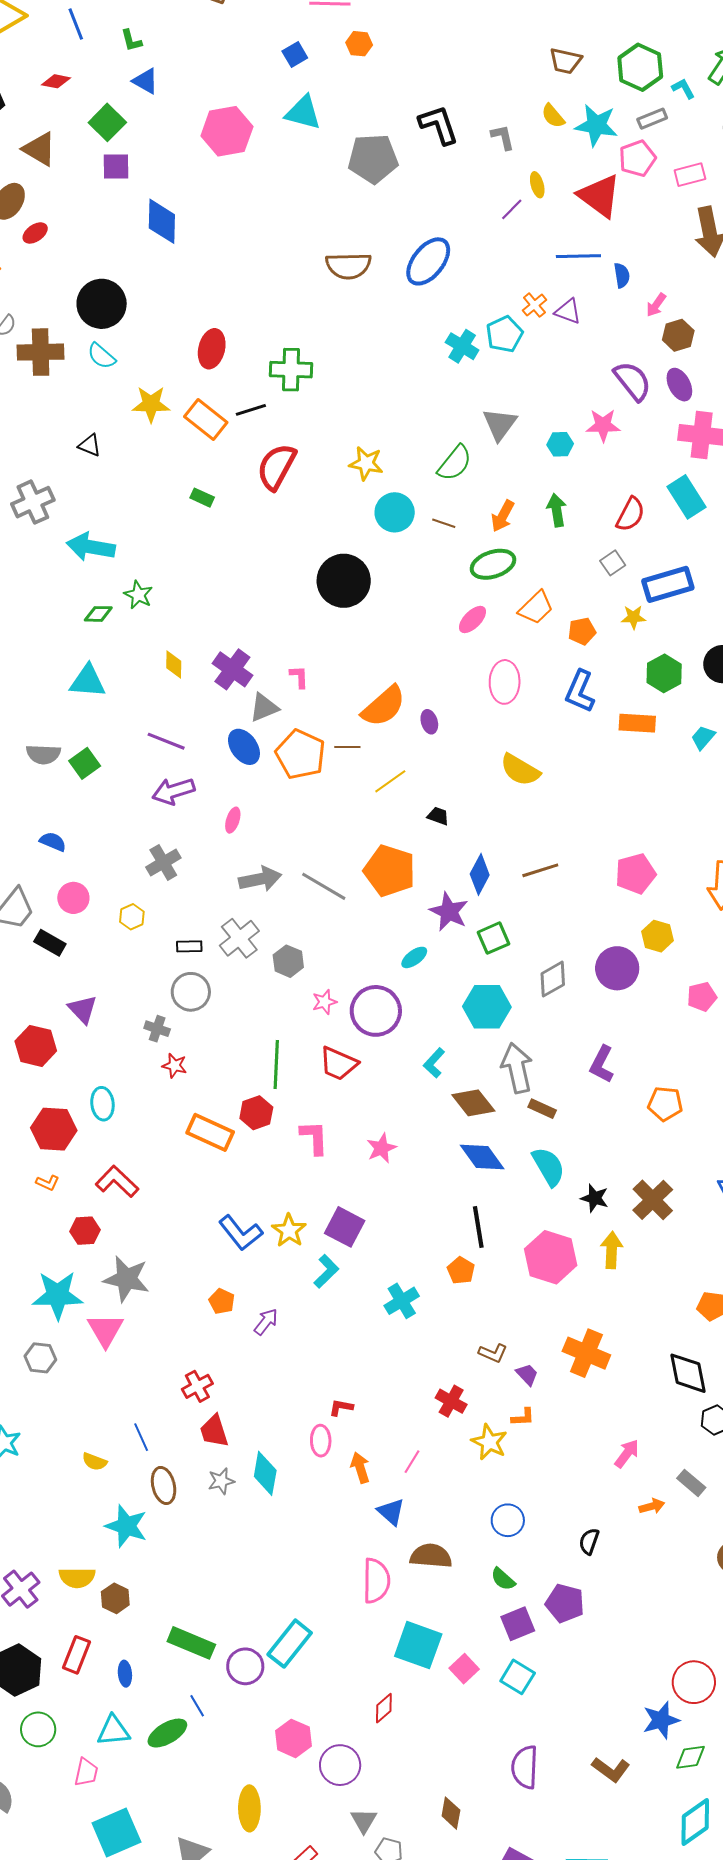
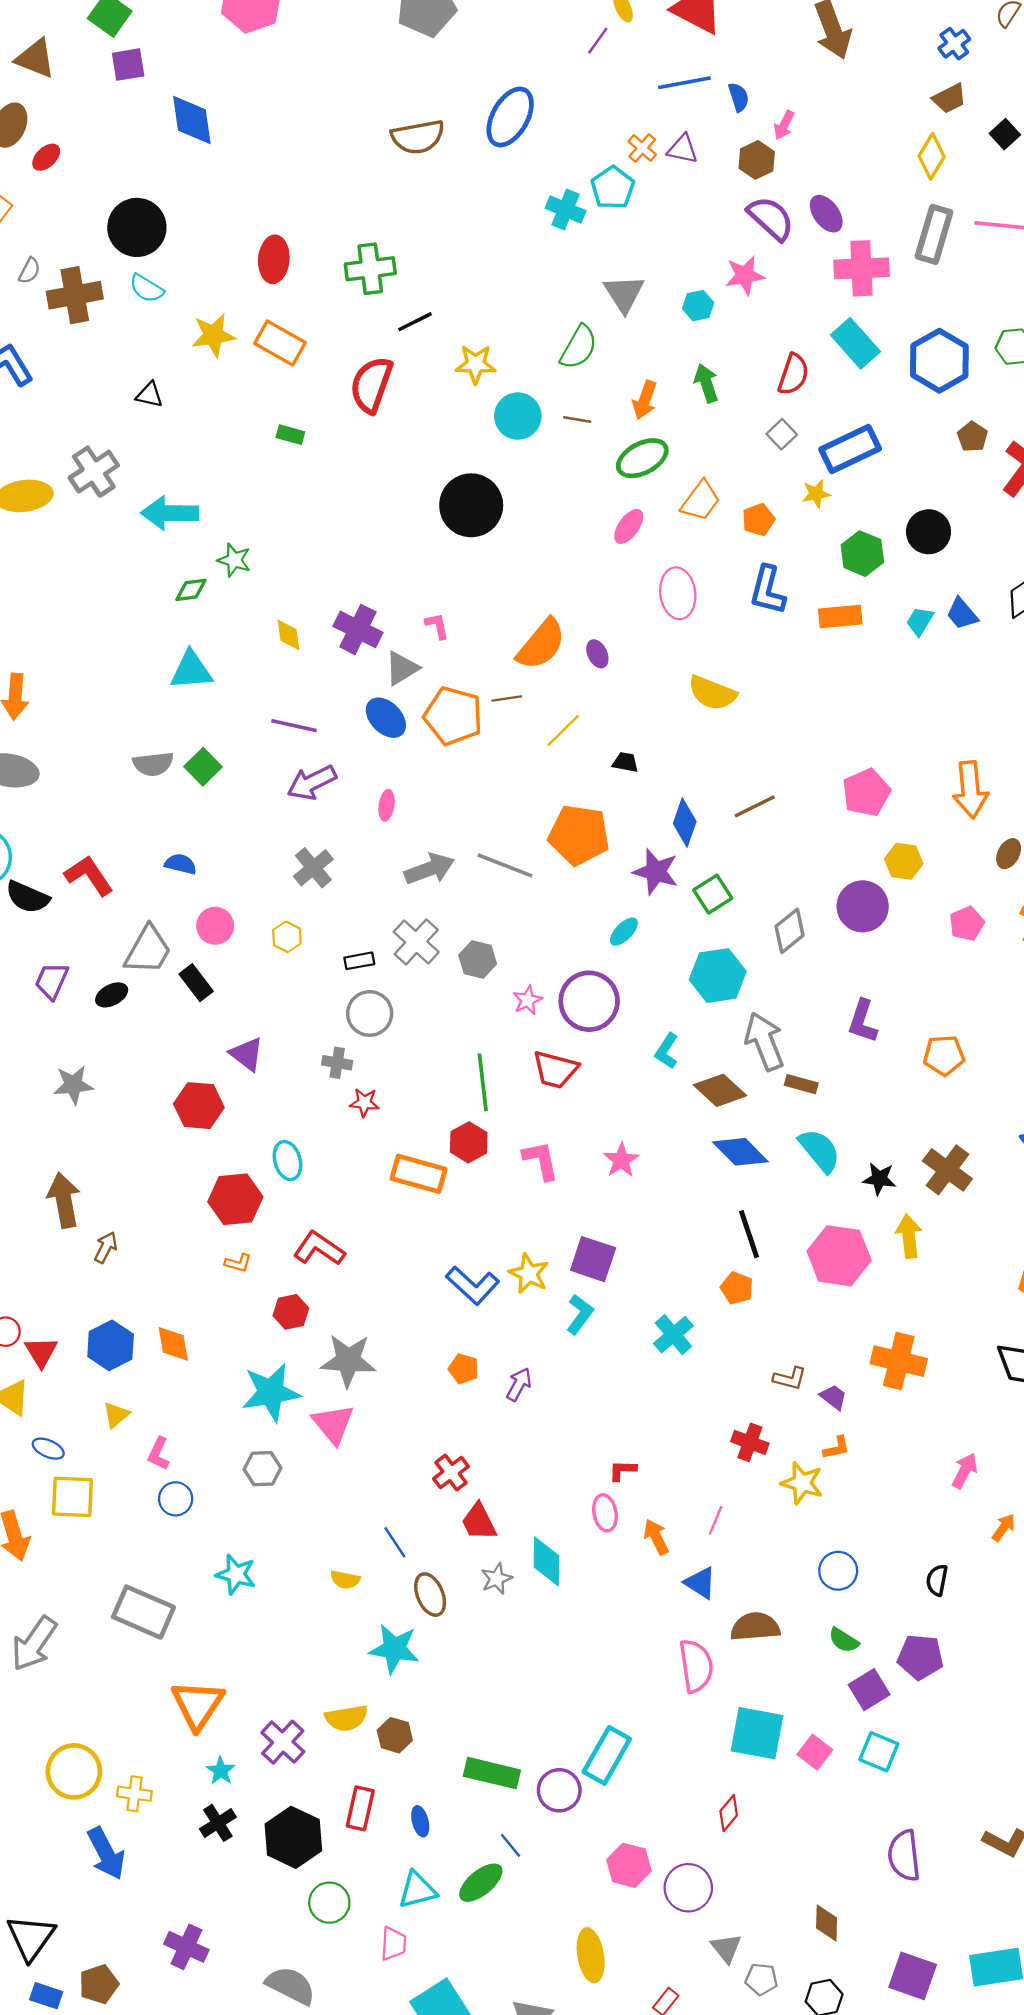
brown hexagon: (678, 335) -> (757, 160), moved
black line: (251, 410) -> (415, 322), moved
black rectangle: (50, 943) -> (196, 983), turned 32
orange arrow: (652, 1506) -> (1004, 1528), turned -30

